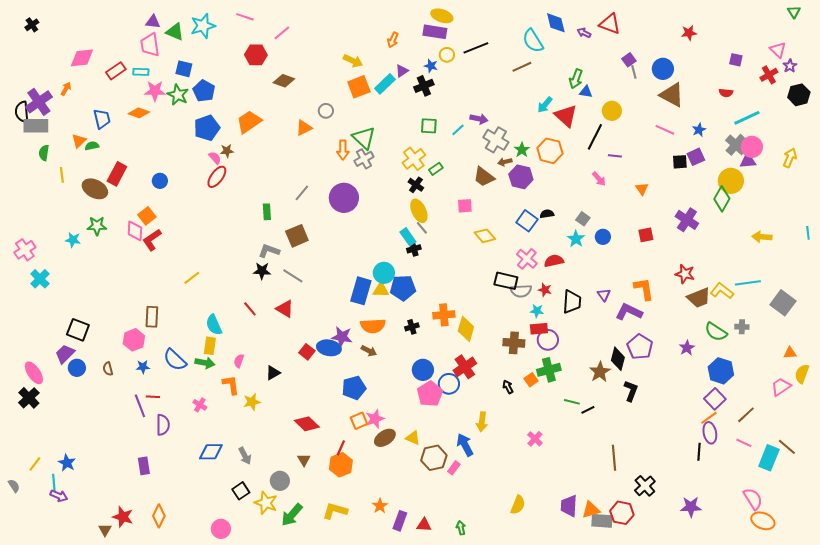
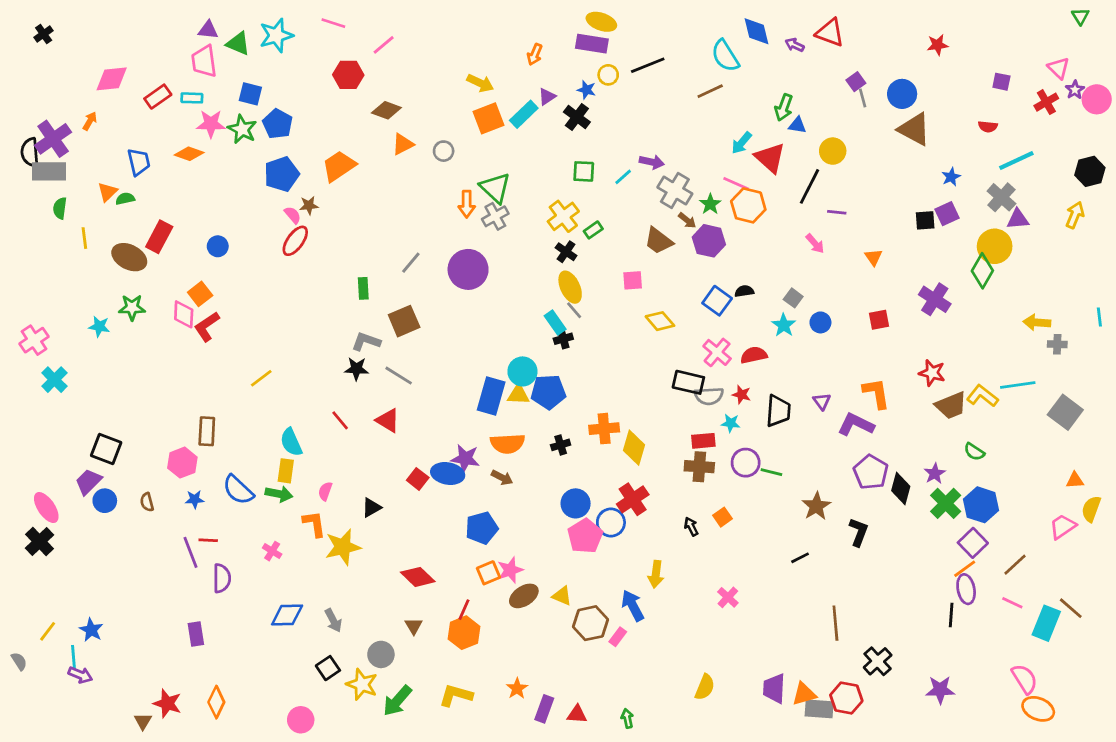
black cross: (424, 86) -> (577, 117), turned -30
black hexagon: (799, 95) -> (1090, 171), moved
orange triangle: (304, 128) -> (403, 144), moved
pink line: (665, 130) -> (736, 184), moved
pink circle: (752, 147) -> (1097, 99), moved
brown arrow: (505, 162) -> (687, 220), turned -128
gray cross: (742, 327) -> (1057, 344), moved
red rectangle: (539, 329) -> (703, 441), moved
green semicircle: (716, 332) -> (974, 452), size x0.7
black diamond: (618, 359) -> (901, 488), moved
green cross: (549, 370) -> (946, 503), moved, turned -30
yellow star: (252, 402) -> (343, 547), size x1.5
green line: (572, 402) -> (771, 472), moved

